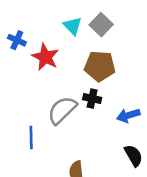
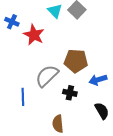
brown pentagon: (100, 66) -> (76, 61), moved
black cross: (92, 99) -> (70, 93), moved

